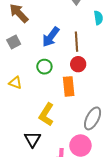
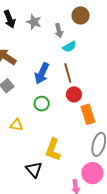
cyan semicircle: (98, 18) -> (69, 47), moved, turned 80
orange rectangle: (69, 86) -> (88, 114), moved
black triangle: (33, 139) -> (34, 170), moved

